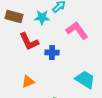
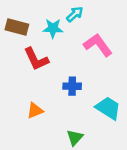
blue cross: (52, 52) -> (72, 86), moved

